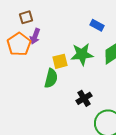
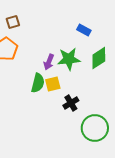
purple arrow: (35, 36) -> (49, 62), moved
yellow square: (60, 61) -> (53, 84), moved

